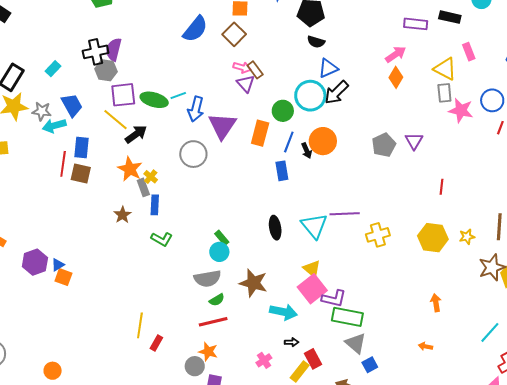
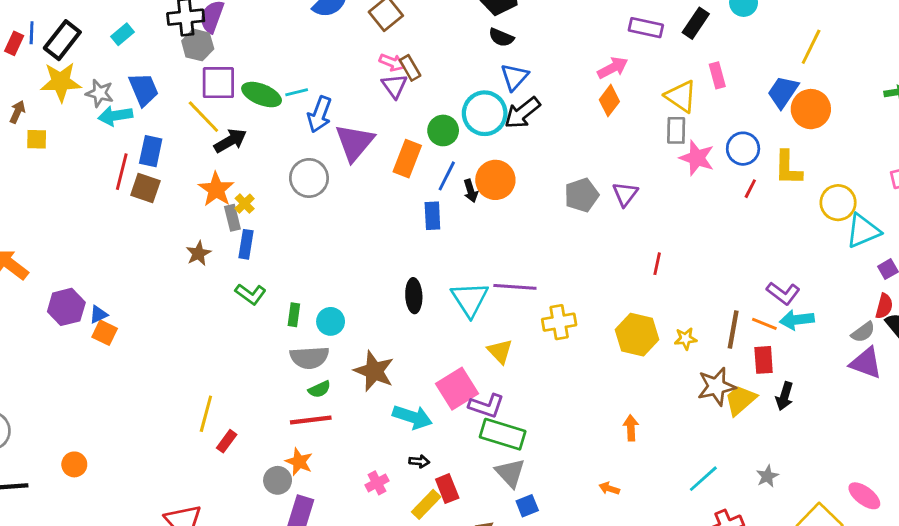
black rectangle: (450, 17) -> (696, 23), turned -75
blue triangle: (328, 68) -> (514, 77), turned -30
green rectangle: (222, 238) -> (294, 315), moved, turned 42
yellow triangle: (312, 269) -> (500, 351), moved

